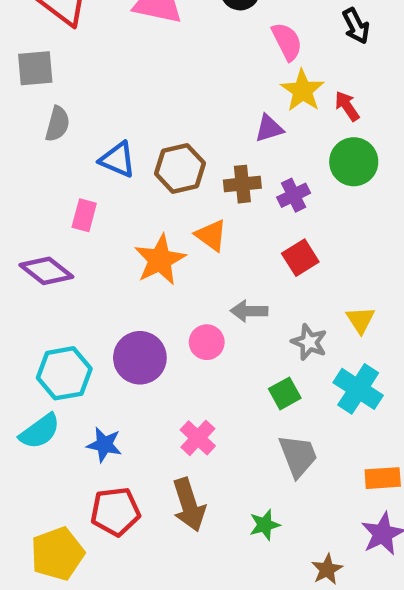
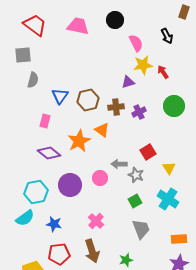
yellow star: (302, 90) -> (143, 65), turned 30
blue triangle: (118, 160) -> (60, 96), turned 42
green circle: (354, 162) -> (174, 106), moved
red square: (300, 258) -> (148, 152), moved
purple diamond: (46, 271) -> (49, 153), moved
gray star: (309, 342) -> (136, 175), moved

